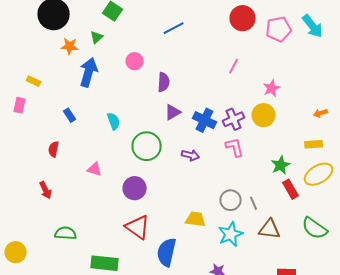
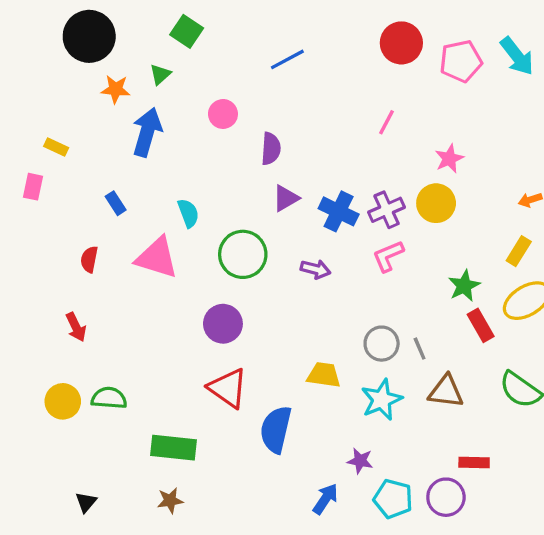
yellow rectangle: (314, 144) -> (519, 251), turned -54
pink L-shape: (235, 147) -> (388, 256), turned -100
pink triangle: (95, 169) -> (157, 258), moved, size x1.8
yellow circle: (16, 252) -> (63, 401), moved

